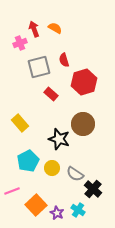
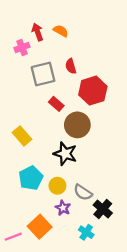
brown circle: (83, 124) -> (77, 125), moved
pink line: (12, 191) -> (13, 237), moved
purple star: (57, 213) -> (63, 208), moved

